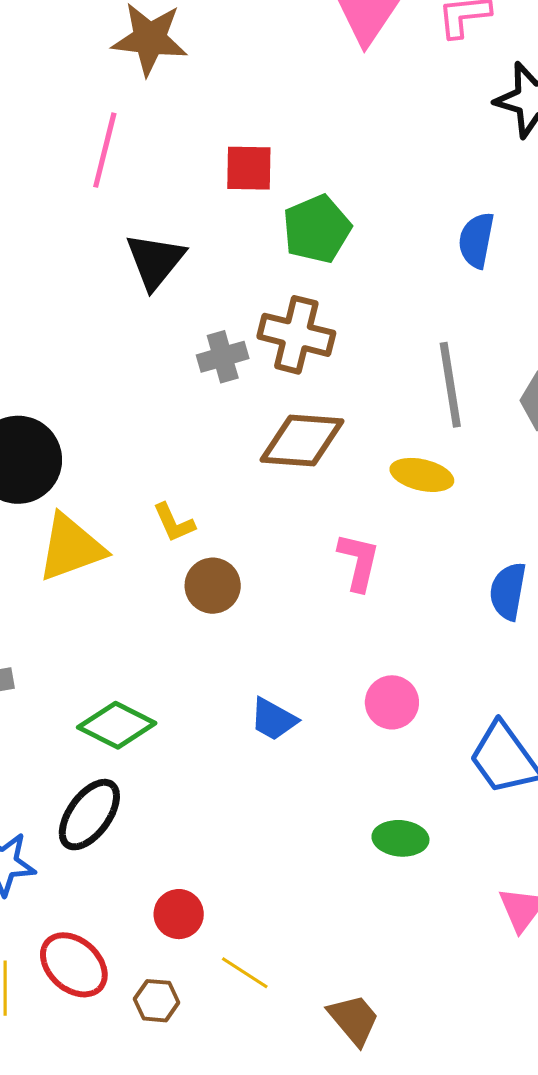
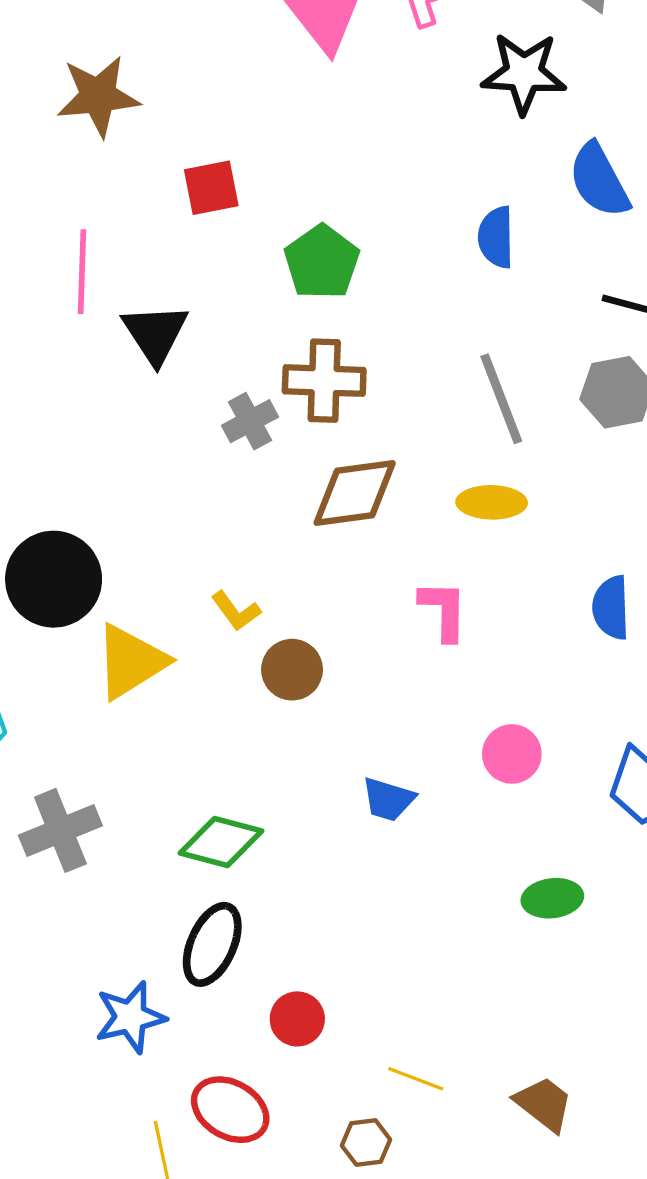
pink line: (105, 150) -> (82, 272), moved
red square: (249, 168) -> (211, 188), moved
red circle: (179, 914) -> (297, 1019), moved
brown hexagon: (157, 1001) -> (366, 1143), moved

